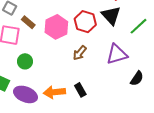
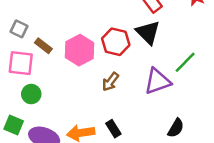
green line: (139, 26) -> (185, 62), moved
green circle: (25, 61) -> (31, 94), moved
black semicircle: (137, 78) -> (176, 128), moved

